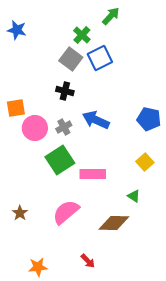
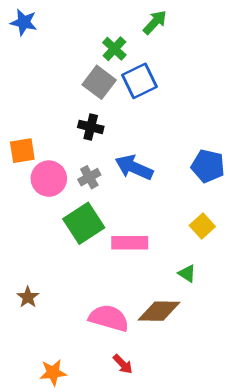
blue star: (17, 30) -> (24, 22), moved
pink semicircle: (66, 212) -> (109, 318), moved, turned 56

